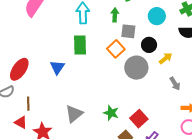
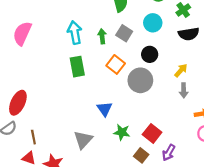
green arrow: (115, 15) -> (102, 36), moved
gray square: (128, 31) -> (124, 33), moved, turned 35
yellow arrow: (166, 58) -> (181, 70), moved
blue triangle: (57, 67) -> (105, 109), moved
gray arrow: (175, 84) -> (184, 90), turned 40

